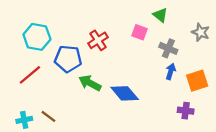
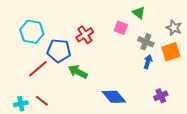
red line: (30, 75) -> (38, 69), moved
orange square: (197, 81) -> (171, 52), moved
blue diamond: (125, 93) -> (114, 97), moved
purple cross: (186, 111) -> (161, 96), turned -32

